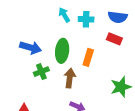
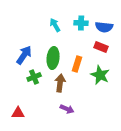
cyan cross: (86, 19) -> (81, 23), moved
blue arrow: (31, 48) -> (24, 55), turned -72
green star: (121, 87) -> (100, 75), moved, turned -30

